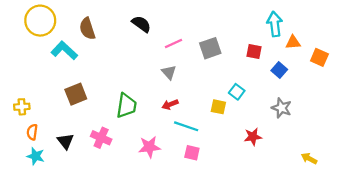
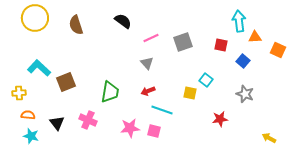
cyan L-shape: (64, 50) -> (39, 68), moved
orange semicircle: (32, 132) -> (28, 115), turned 88
pink square: (192, 153) -> (154, 131), moved

